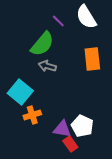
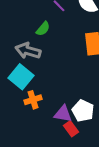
green semicircle: (42, 44) -> (43, 29), size x0.6
gray arrow: (47, 66) -> (28, 51), moved, size x1.4

